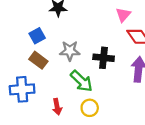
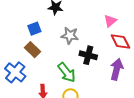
gray star: (70, 51) -> (70, 36), moved
blue cross: (22, 89) -> (15, 72), turned 35

